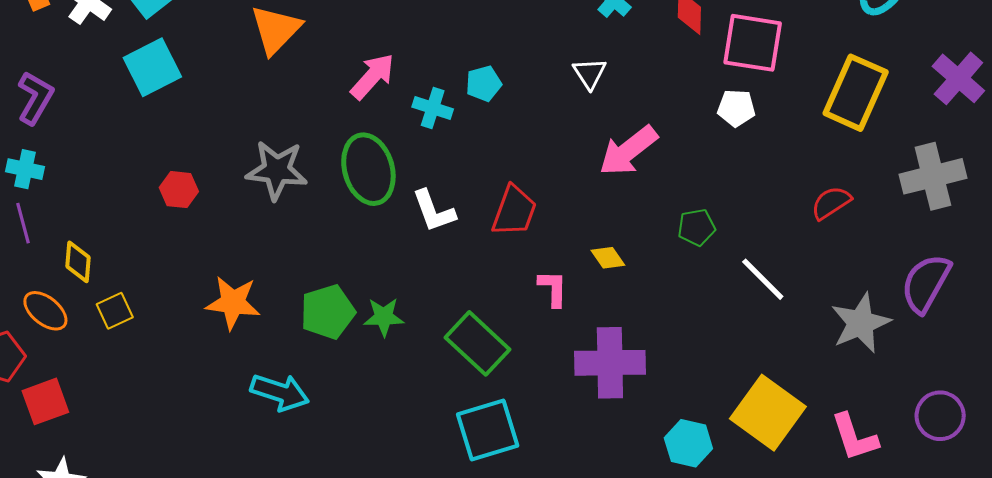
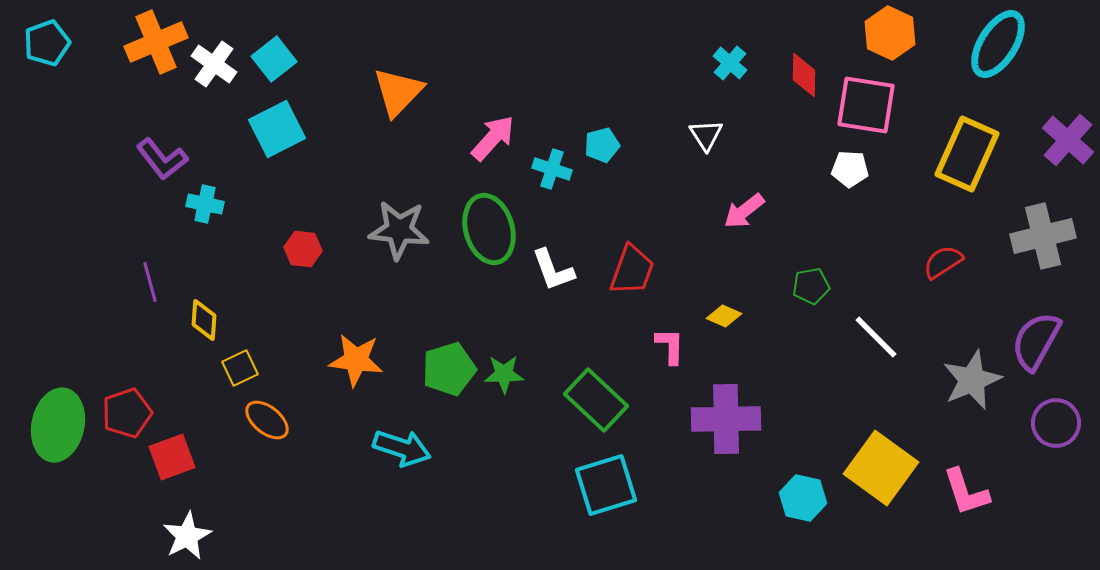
purple L-shape: (35, 98) -> (162, 159), turned 112
pink arrow: (628, 151) -> (744, 211), size x0.7
cyan cross: (25, 169) -> (205, 204), moved
yellow diamond: (608, 258) -> (724, 316), turned -32
orange ellipse: (45, 311) -> (267, 420), moved
purple circle: (940, 416) -> (1056, 423), moved

